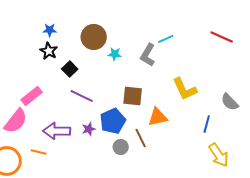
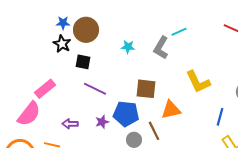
brown circle: (94, 37) -> (86, 30), moved
black square: (70, 69) -> (83, 62), turned -35
blue pentagon: (113, 121) -> (126, 114), turned 30
purple arrow: (57, 131) -> (70, 124), size x0.6

